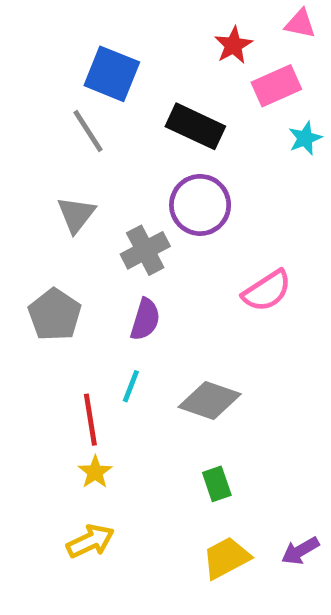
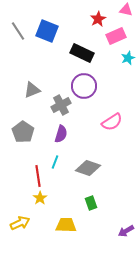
gray line: (88, 131) -> (18, 31), moved
gray triangle: (76, 215) -> (32, 90), turned 30
yellow arrow: (90, 541) -> (20, 223), moved
yellow trapezoid: (226, 558) -> (66, 225), moved, turned 30

